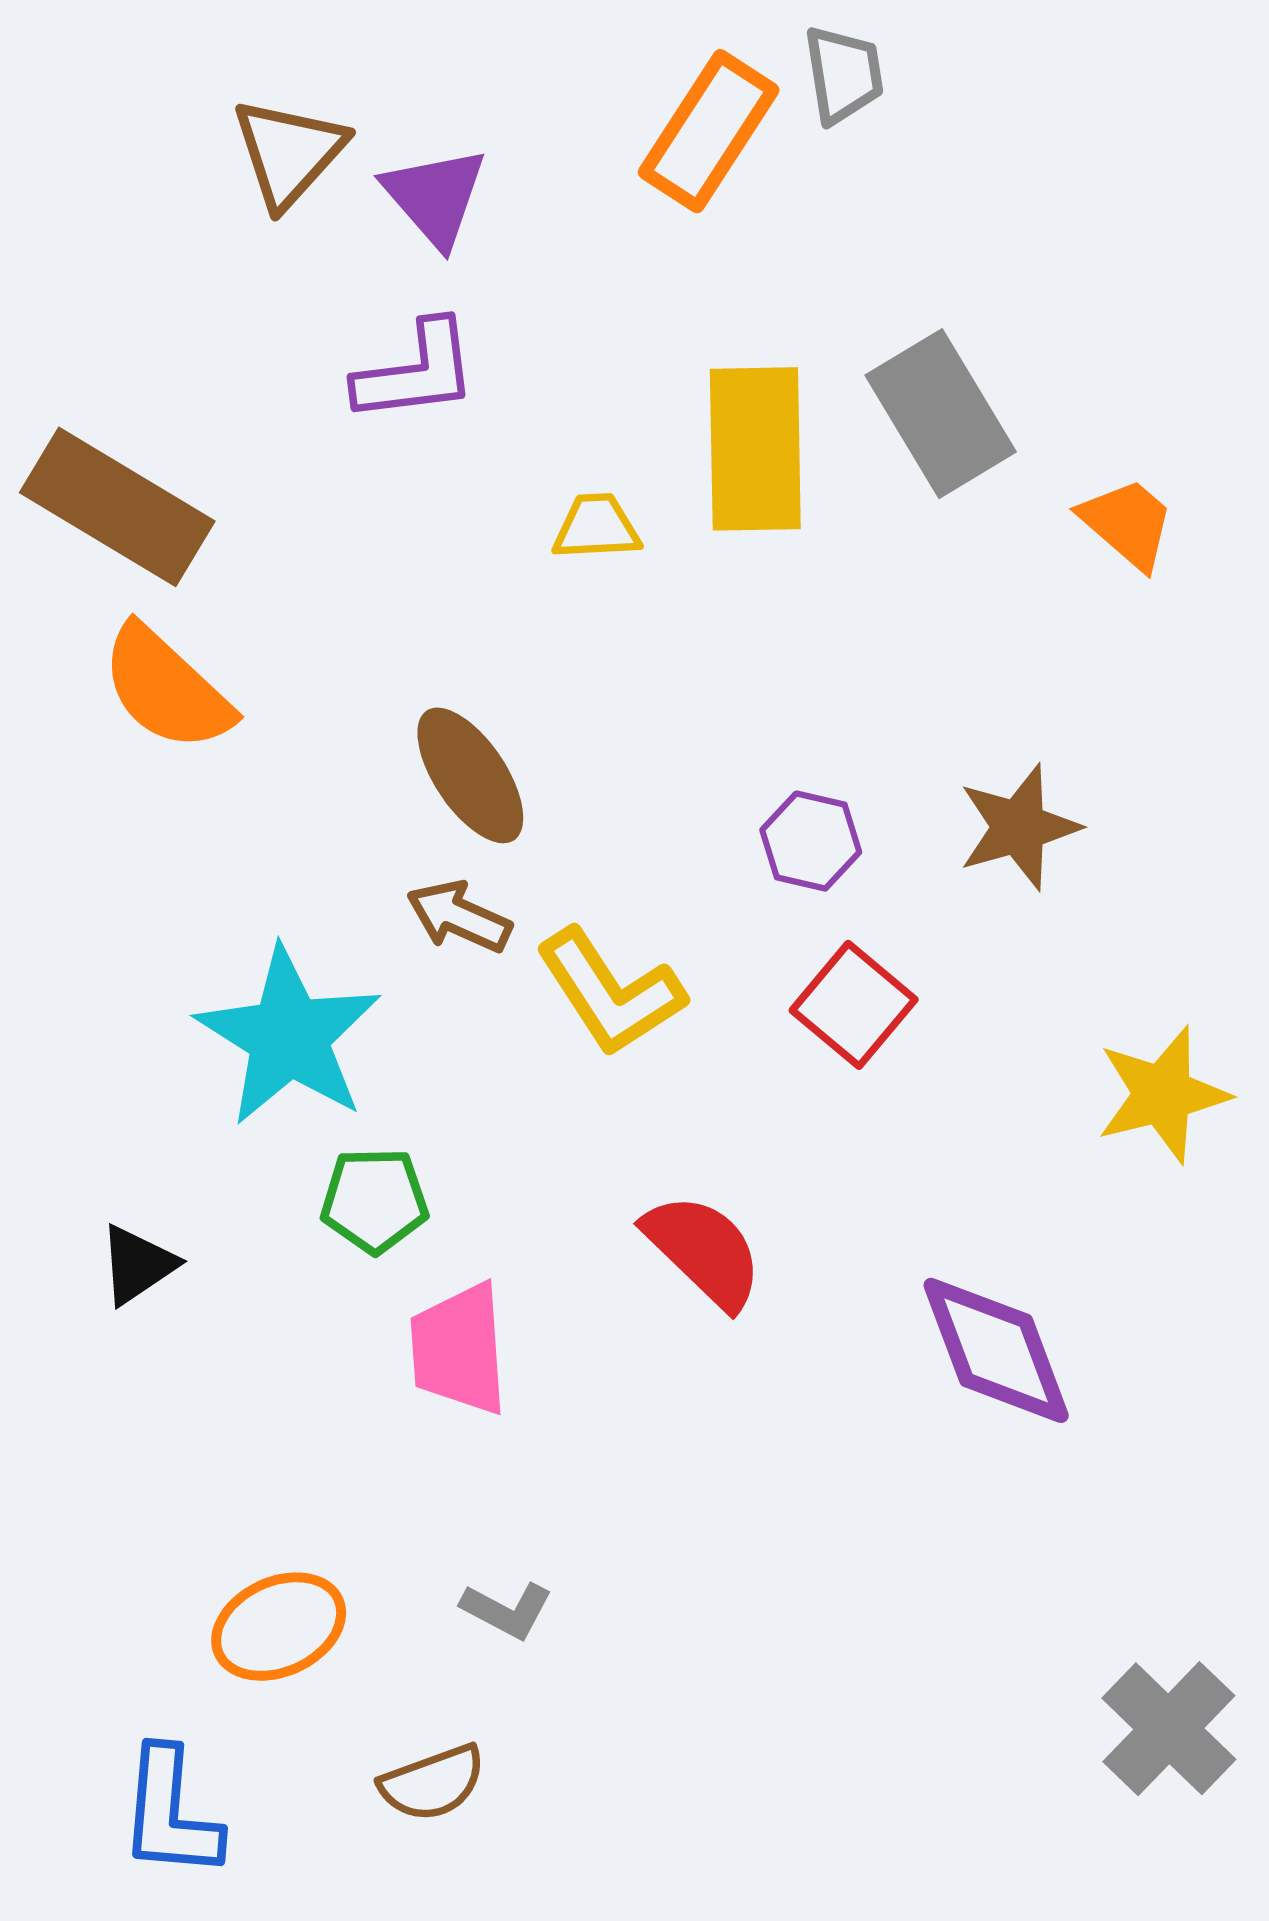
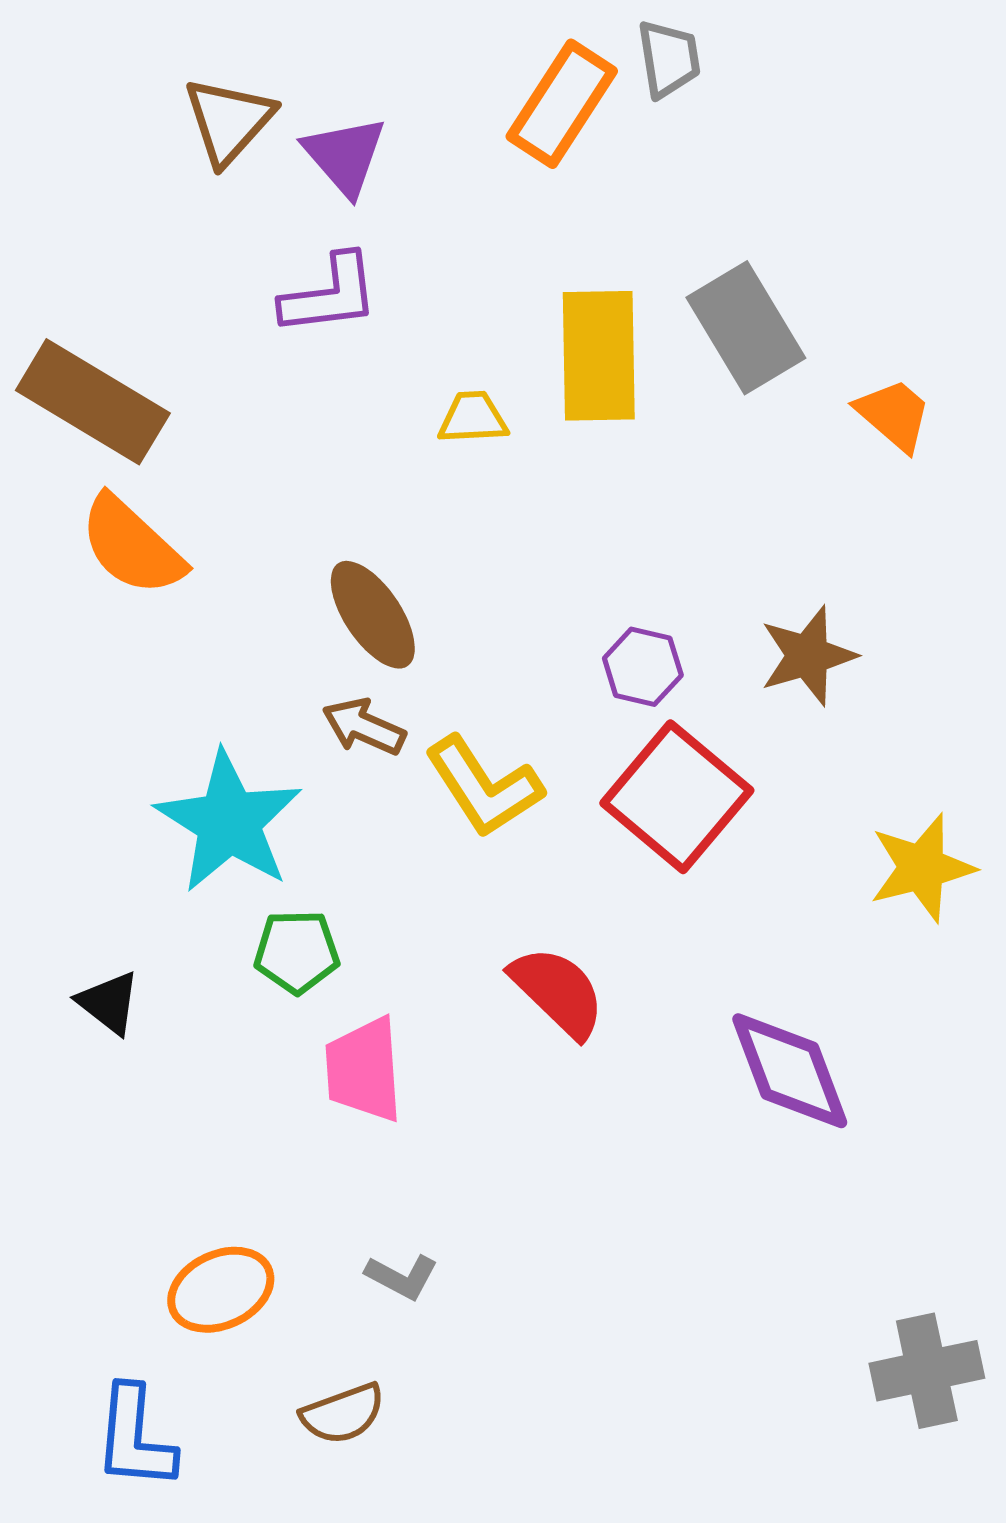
red square: (854, 1005) -> (677, 797), size x1.5
black triangle: (137, 1265) -> (109, 1003), turned -48
gray cross: (1169, 1729) -> (927, 1371), turned 34

